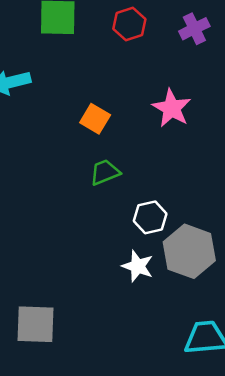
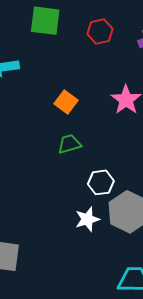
white star: (138, 266) -> (87, 219), turned 30

